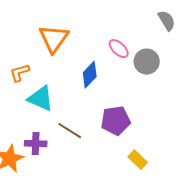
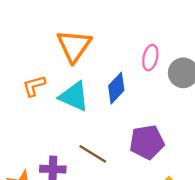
pink ellipse: (119, 49) -> (150, 58), turned 60
cyan triangle: (41, 99) -> (74, 96), moved

